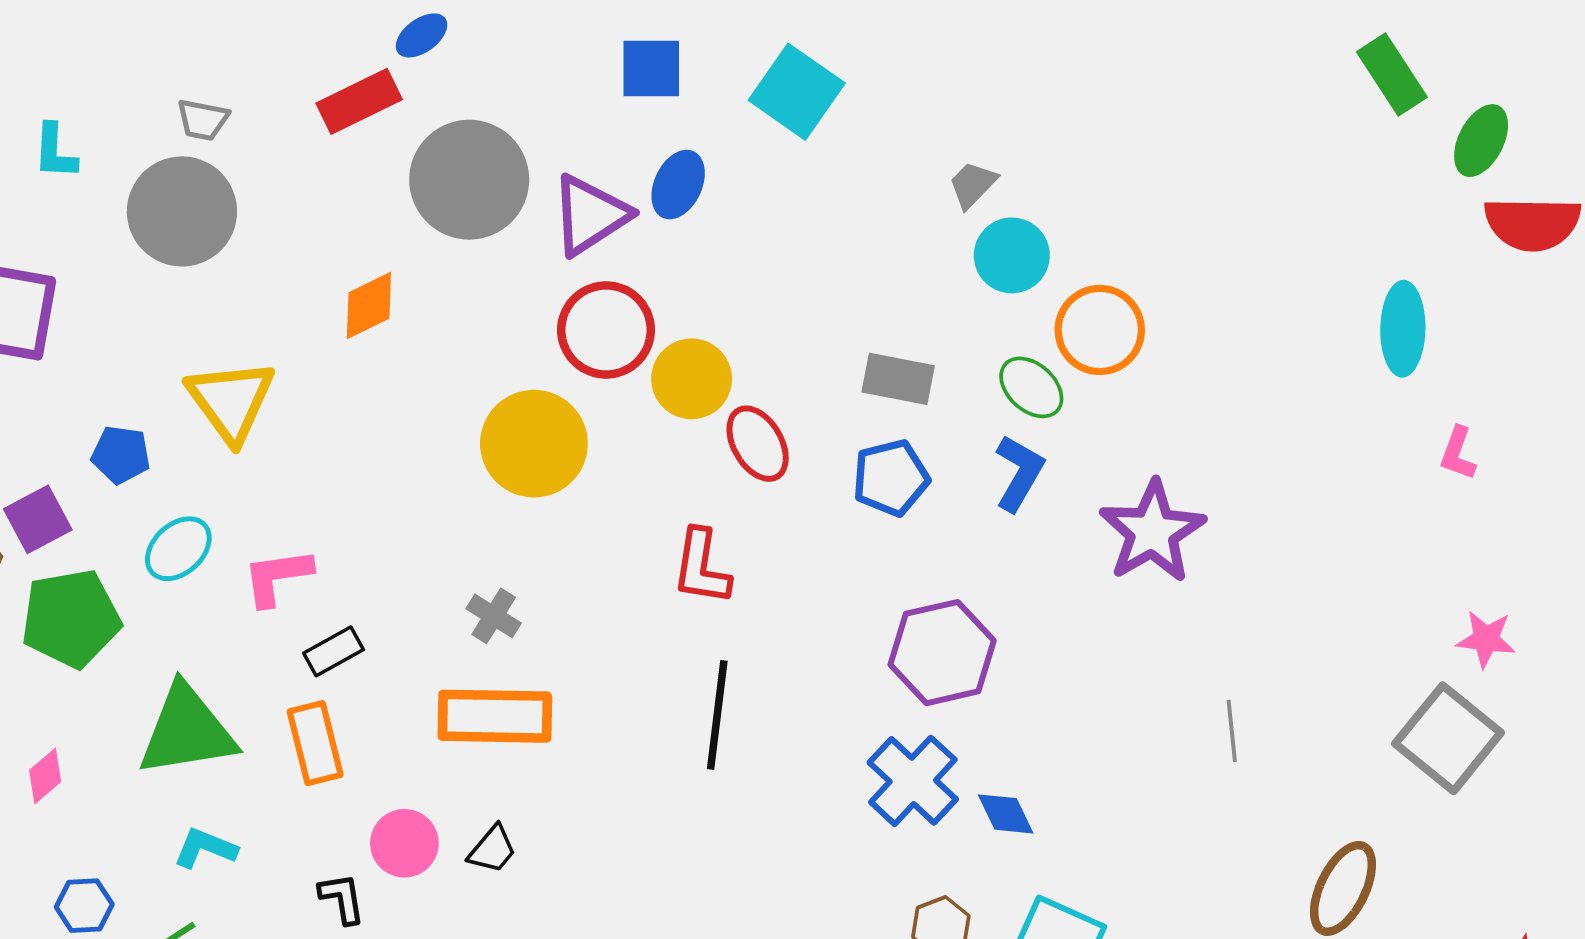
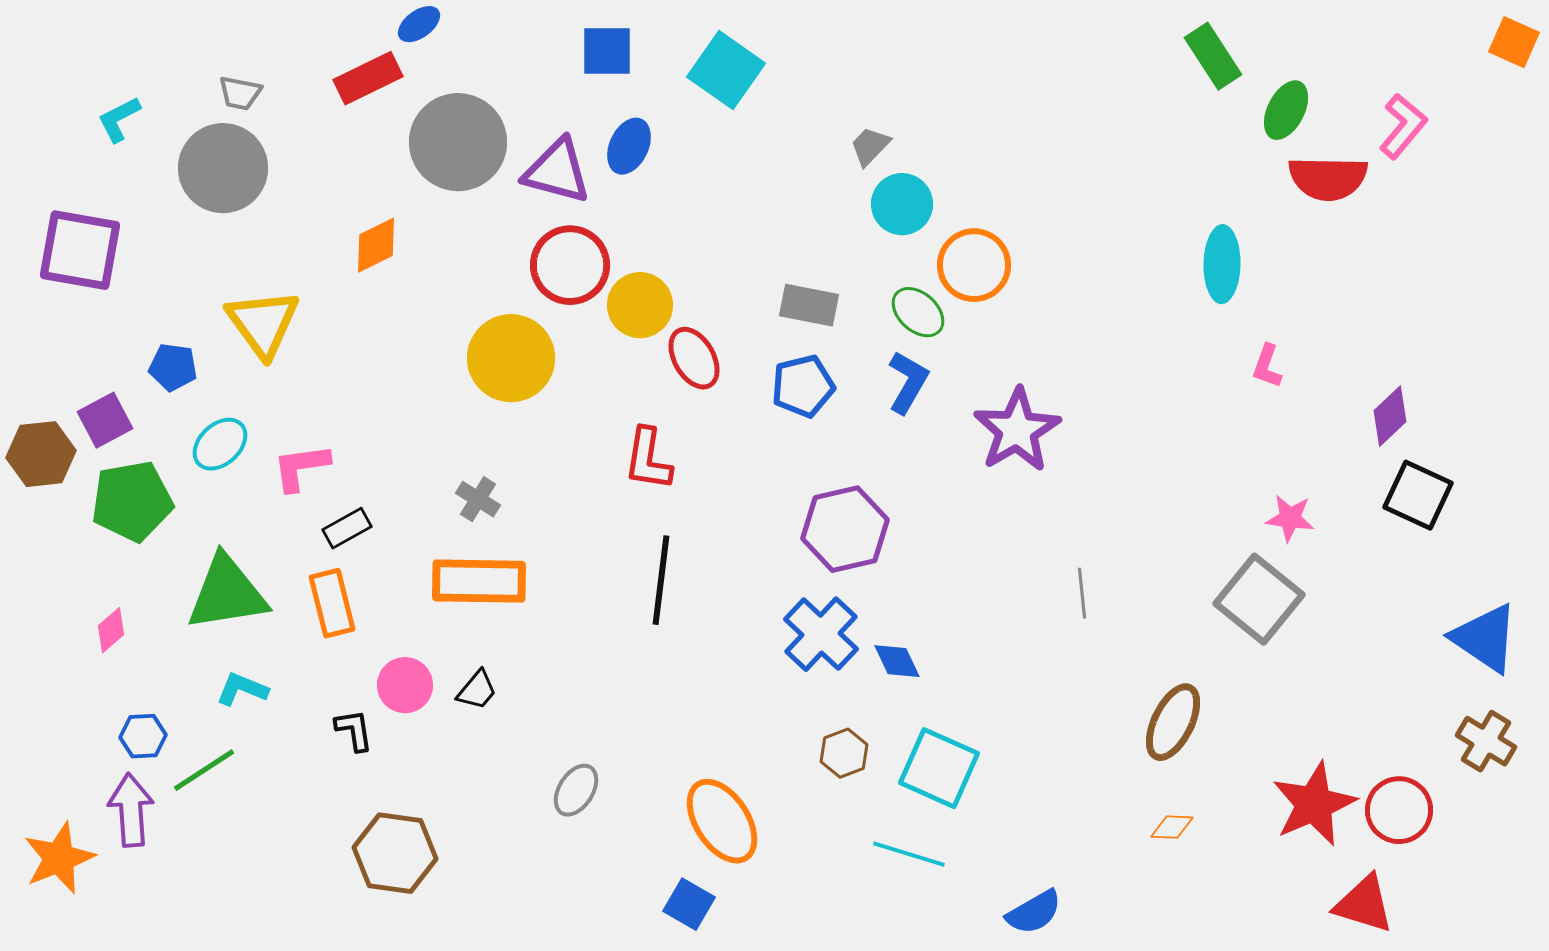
cyan L-shape: (55, 152) -> (119, 119), turned 60
purple triangle: (590, 215) -> (557, 171), turned 48

